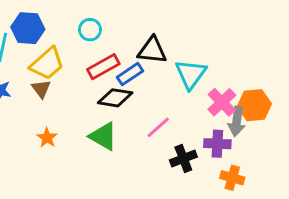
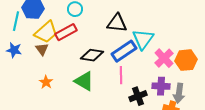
red rectangle: (103, 67) -> (66, 32), moved
blue rectangle: (130, 74) -> (124, 51), moved, size x1.4
gray arrow: (237, 121) -> (179, 93), moved
pink line: (158, 127) -> (121, 75), turned -48

